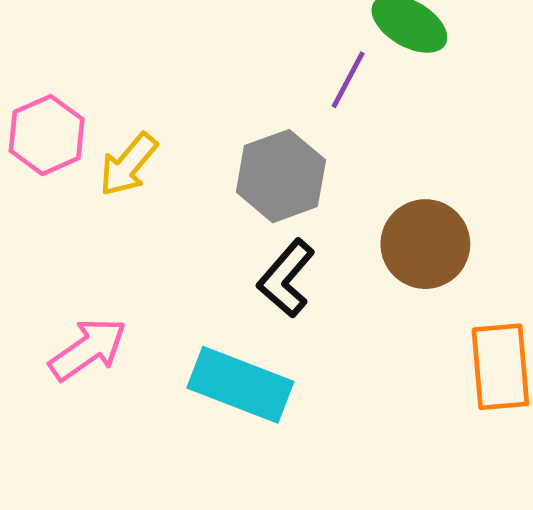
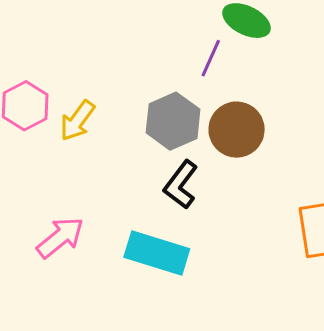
brown circle: (425, 244) -> (237, 130), moved

